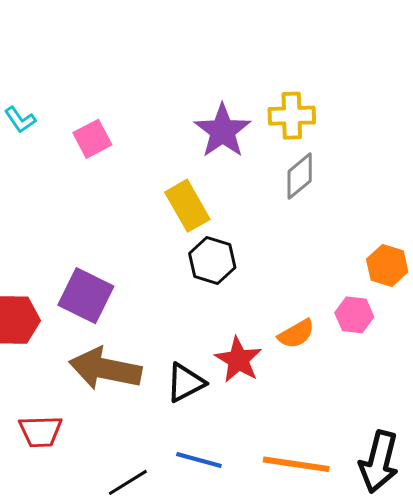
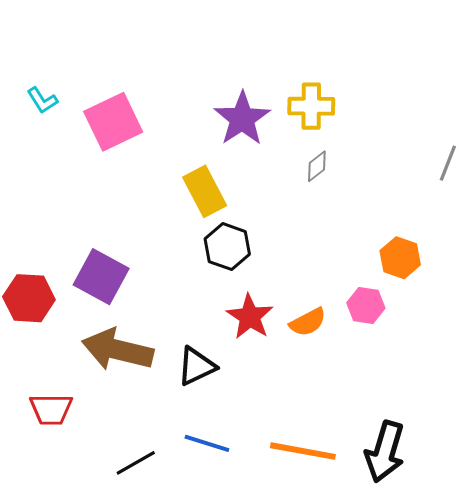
pink square: (92, 139) -> (113, 122), size x1.5
gray diamond: (300, 176) -> (317, 166), size x0.7
red star: (238, 360) -> (250, 317), moved

